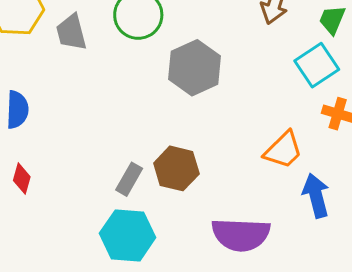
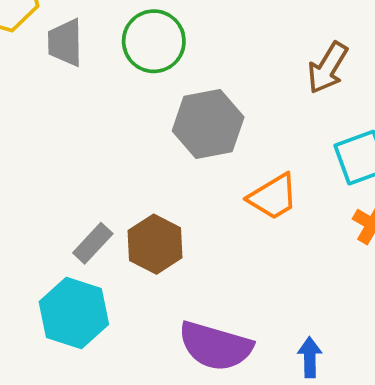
orange trapezoid: (283, 150) -> (273, 197), moved
blue arrow: (316, 196) -> (310, 357), moved, size x0.7

